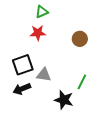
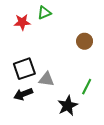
red star: (38, 33) -> (22, 22), moved
black star: (64, 100) -> (68, 106), turned 30

